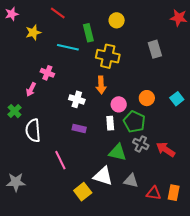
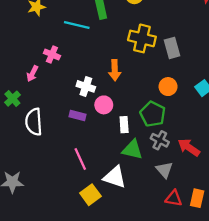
gray rectangle: (155, 49) -> (172, 48), moved
yellow cross: (108, 56) -> (142, 38), moved
pink circle: (119, 104) -> (104, 105), moved
white rectangle: (110, 123) -> (124, 125), moved
purple rectangle: (79, 129) -> (77, 115), moved
pink line: (60, 160) -> (80, 159), moved
gray triangle: (131, 181) -> (164, 170), moved, turned 35

